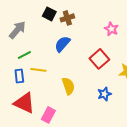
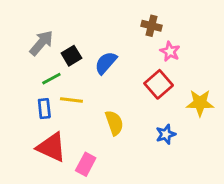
black square: (49, 14) -> (71, 56), moved, turned 32
brown cross: (67, 18) -> (151, 26), moved, turned 32
pink star: (111, 29) -> (170, 51), moved

